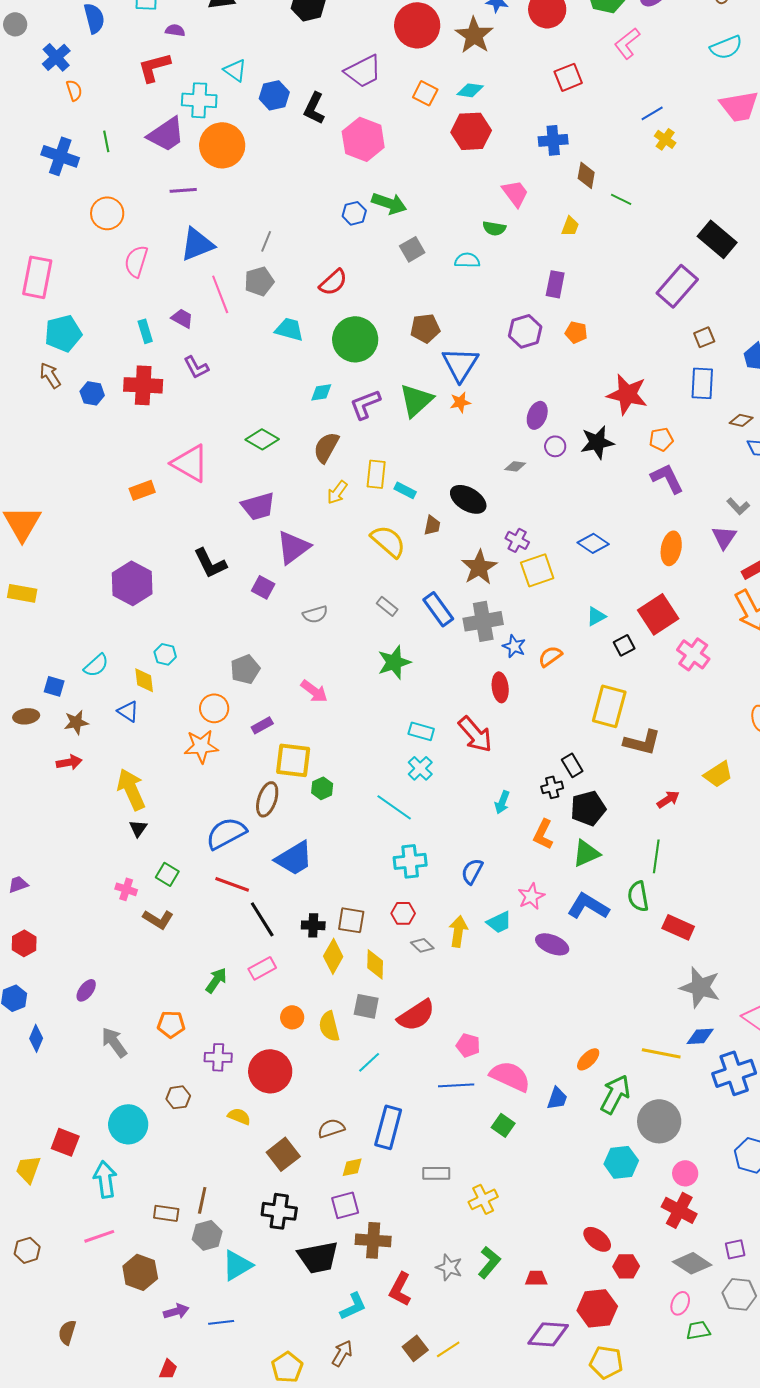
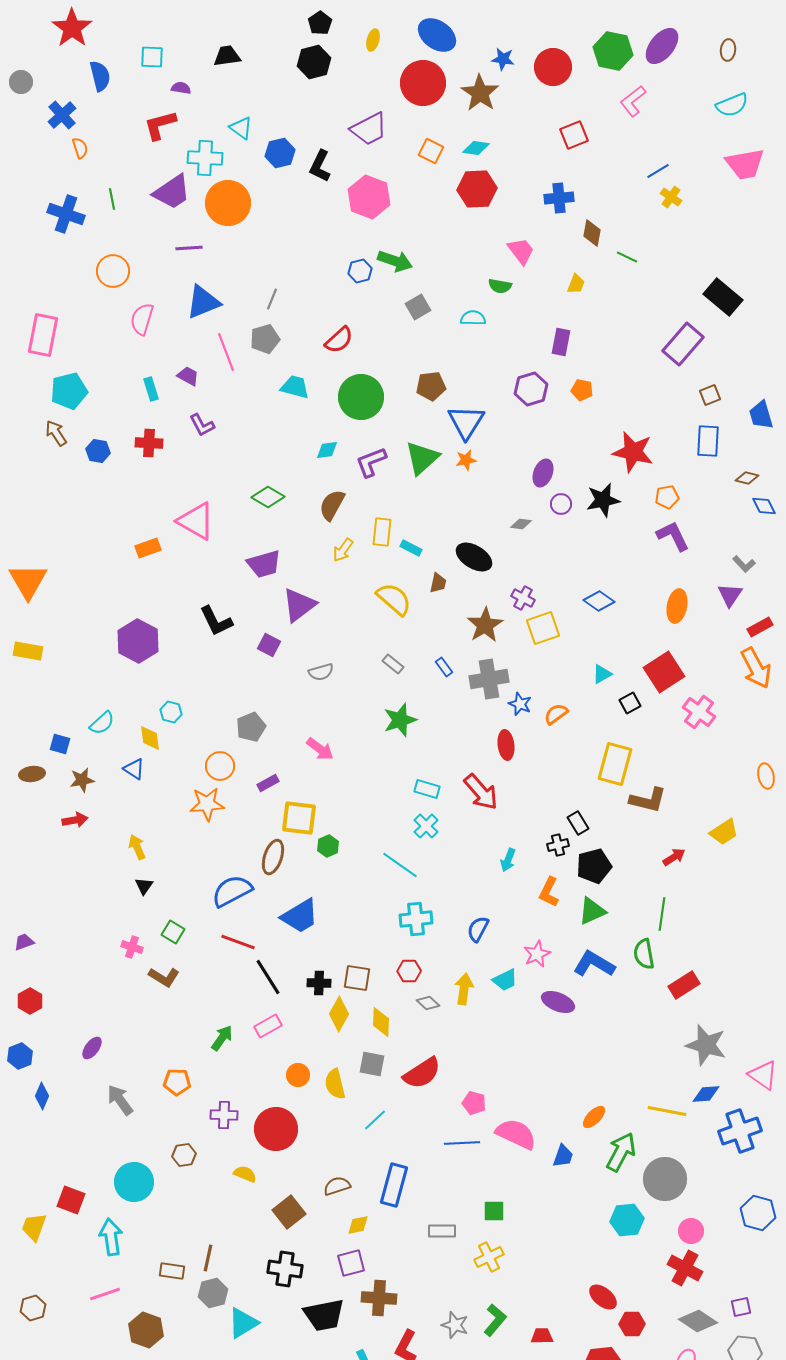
red cross: (143, 385) -> (149, 443), size x0.7
blue rectangle: (438, 609) -> (444, 667), size x0.6
yellow arrow: (131, 789) -> (137, 847), size x0.6
red rectangle: (678, 927) -> (684, 985), turned -56
green square: (503, 1125) -> (494, 1211), moved, turned -35

